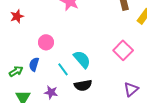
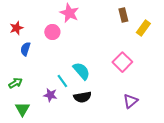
pink circle: (46, 42) -> (52, 32), moved
blue semicircle: (34, 64) -> (25, 49), moved
purple star: (51, 92) -> (50, 95), moved

